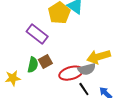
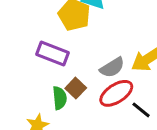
gray semicircle: (87, 69) -> (112, 68), moved

